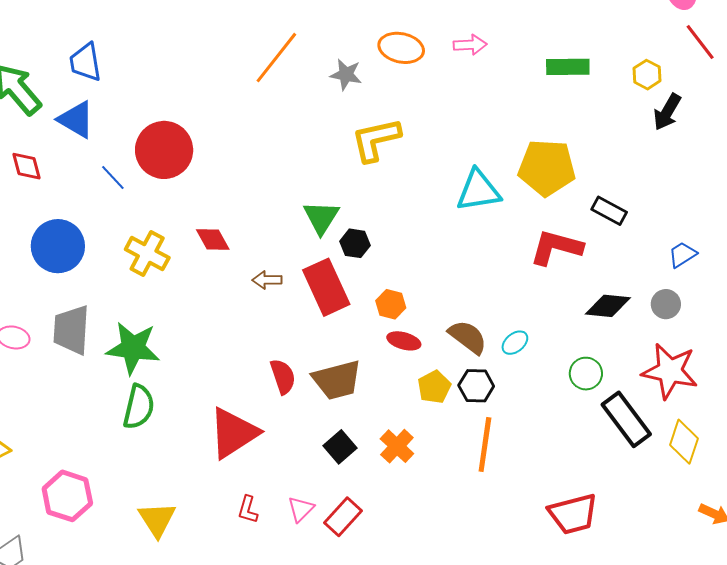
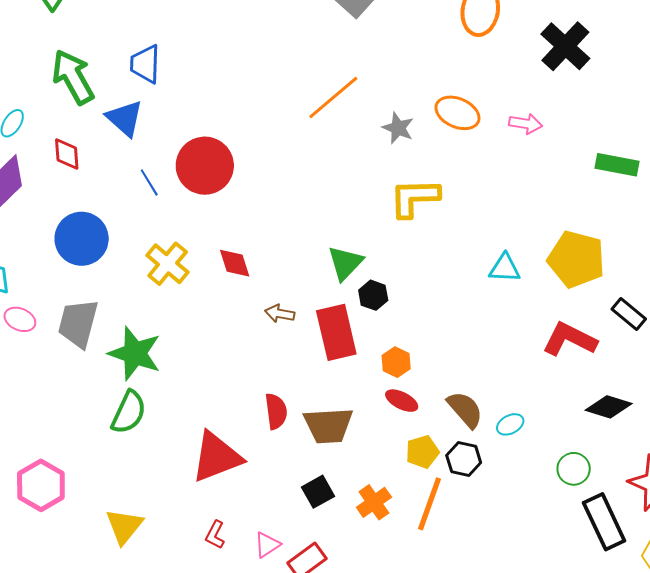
cyan triangle: (478, 191) -> (505, 268), size x0.7
orange line: (485, 445) -> (430, 504), moved

